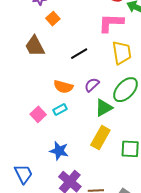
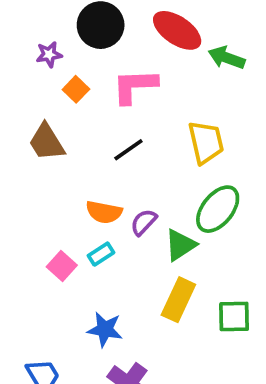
pink L-shape: (111, 23) -> (135, 86), moved
purple semicircle: (92, 85) -> (144, 222), moved

